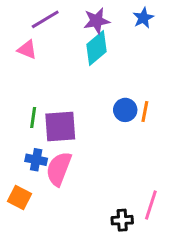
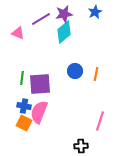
purple line: (45, 19) -> (41, 19), moved
blue circle: (125, 110) -> (75, 71), moved
orange square: (20, 198) -> (24, 123), moved
pink line: (151, 205) -> (100, 121), moved

